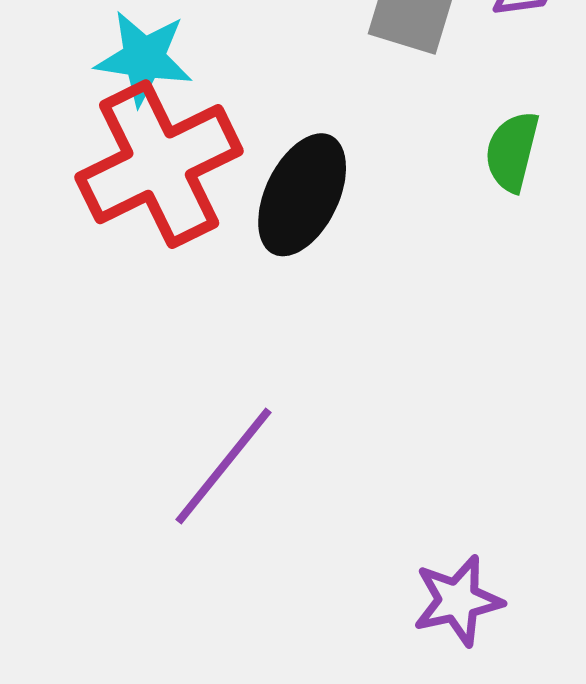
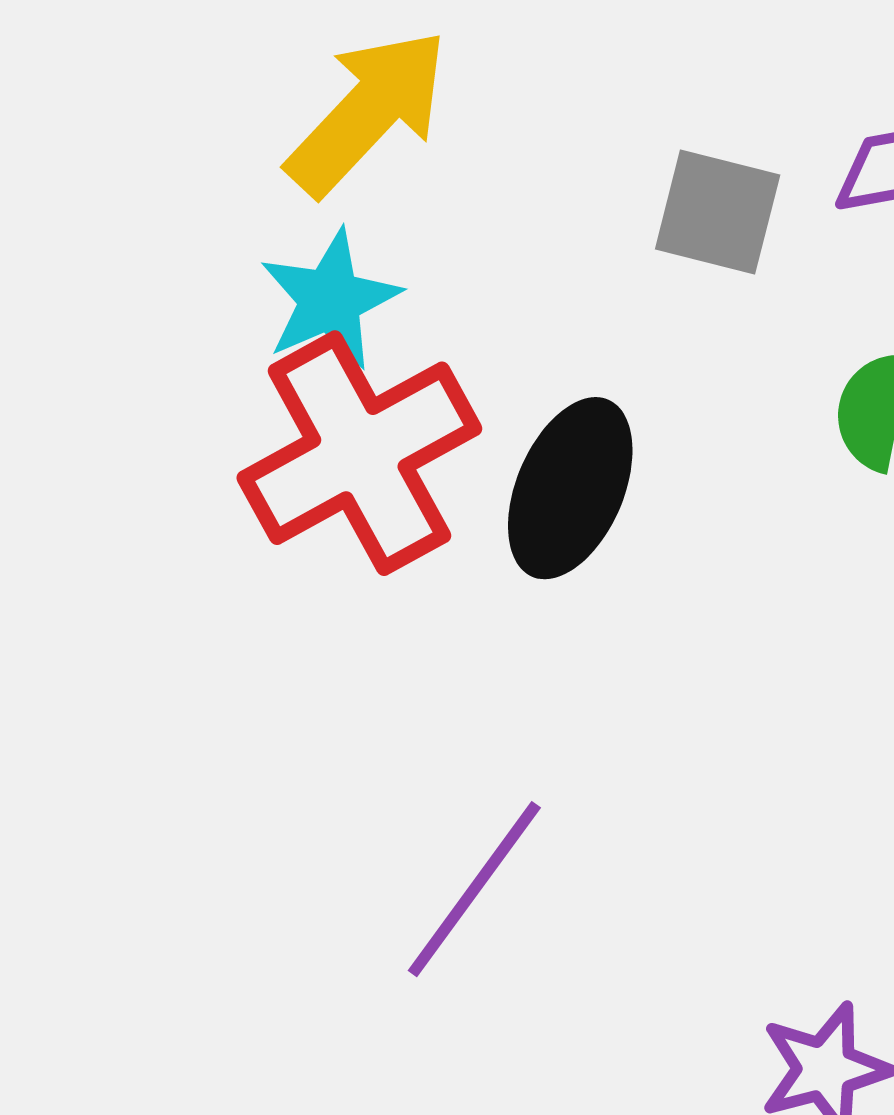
cyan star: (144, 58) -> (330, 300), turned -30

